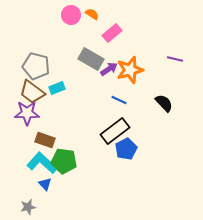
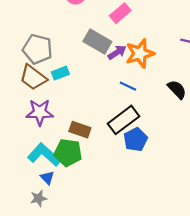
purple star: (27, 113) -> (40, 112), moved
brown rectangle: (45, 140) -> (80, 130), moved
gray star: (28, 207) -> (39, 198), moved

